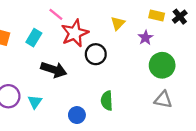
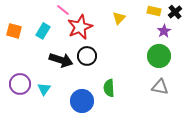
purple star: (146, 38) -> (164, 31), moved
black circle: (96, 54) -> (87, 56), moved
blue circle: (77, 115) -> (82, 101), size x1.5

